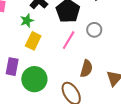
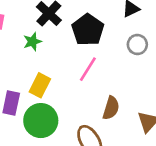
gray circle: (94, 30) -> (137, 45), moved
yellow rectangle: (33, 41) -> (40, 85), moved

